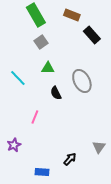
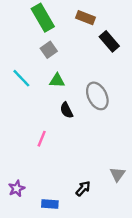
cyan line: (18, 78) -> (21, 78), moved
purple star: (14, 145) -> (17, 189), moved

